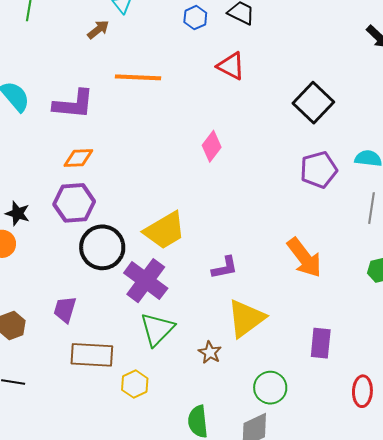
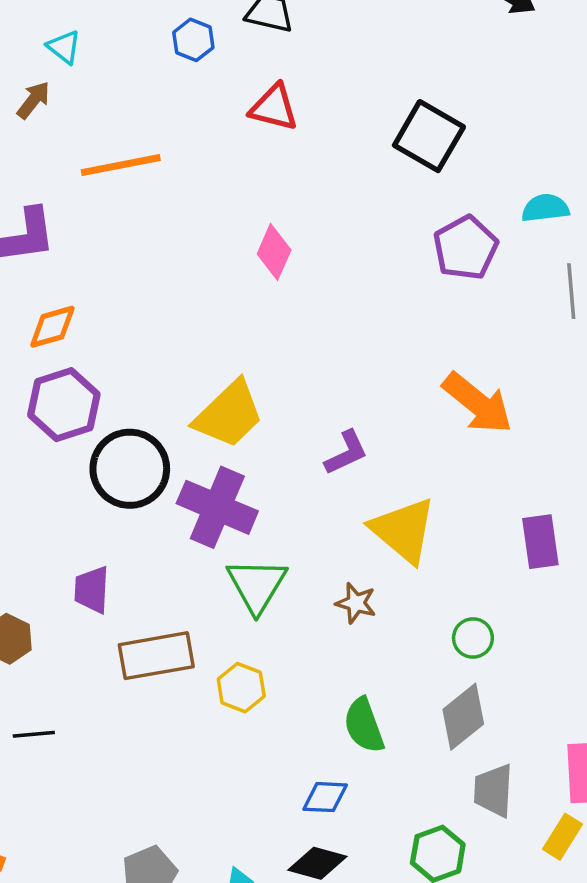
yellow triangle: (246, 318) -> (403, 530), turned -30
green circle: (270, 388) -> (473, 638), size x0.7

